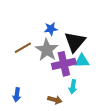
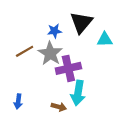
black triangle: (75, 42) -> (81, 22), moved
cyan triangle: (82, 61) -> (105, 40), moved
cyan arrow: (73, 87) -> (78, 93), size x1.6

